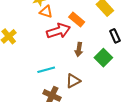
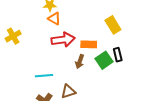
orange rectangle: (77, 19) -> (89, 44), moved, turned -49
green square: (103, 58) -> (104, 60), moved

